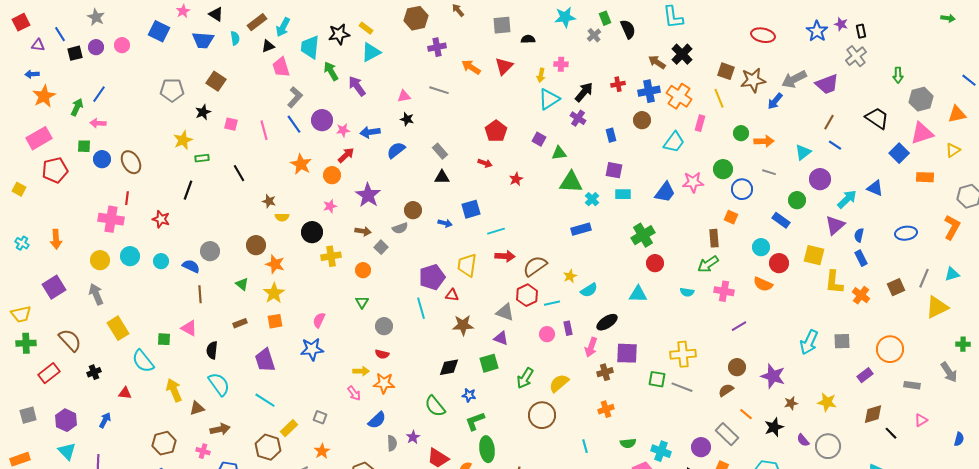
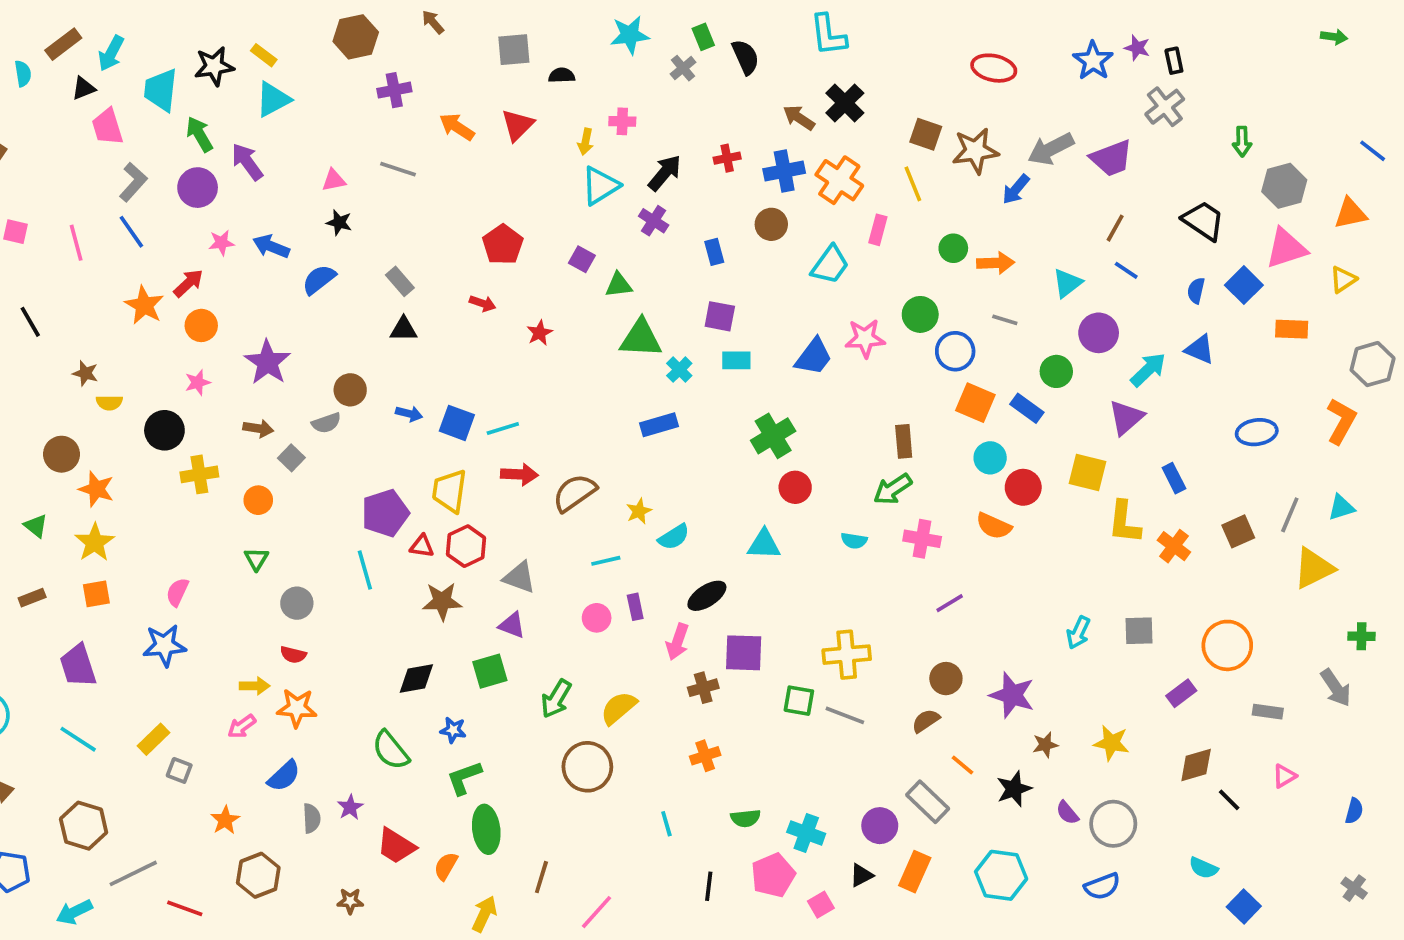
purple circle: (322, 120) -> (198, 188), moved
blue arrow: (370, 132) -> (271, 246), turned 30
red arrow: (346, 155) -> (188, 283), moved
blue square: (471, 209) -> (457, 423), moved, turned 36
orange square: (731, 217) -> (975, 403), moved, size x1.5
blue semicircle: (859, 235) -> (1196, 291), moved
red hexagon: (527, 295) -> (466, 546), moved
cyan arrow: (809, 342) -> (1078, 633), size x0.7
pink arrow: (354, 393) -> (242, 726), turned 91
yellow rectangle: (289, 428) -> (153, 739), moved
orange star: (322, 451) -> (225, 820), moved

